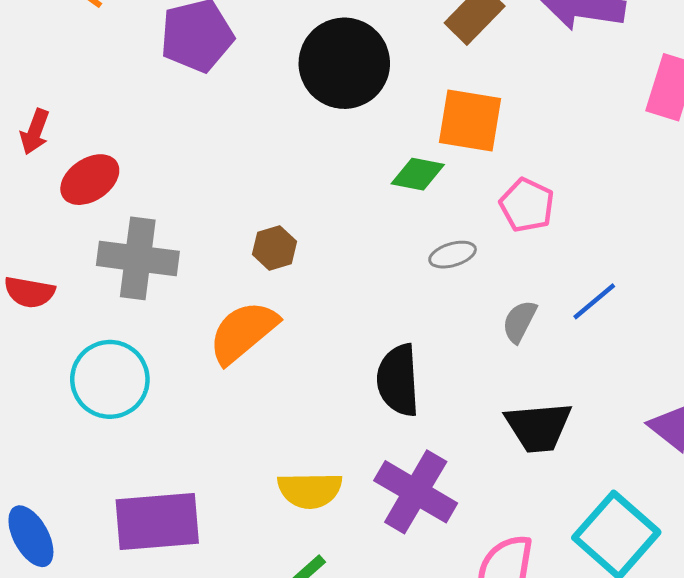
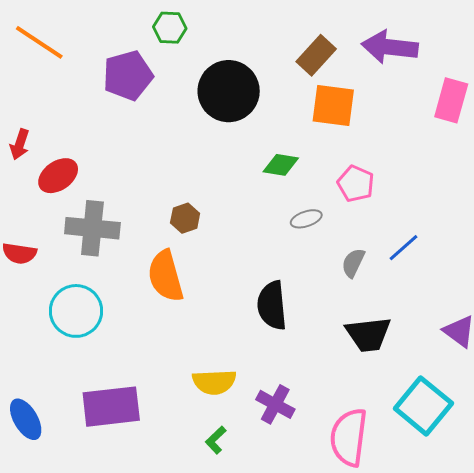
orange square: (470, 121) -> (333, 106), moved
orange semicircle: (243, 332) -> (166, 276), turned -64
purple cross: (416, 492) -> (275, 404), moved, size x0.7

